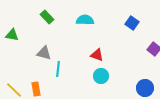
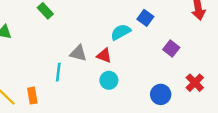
cyan semicircle: (85, 20) -> (121, 32), moved, turned -30
gray triangle: (44, 53) -> (78, 53), moved

